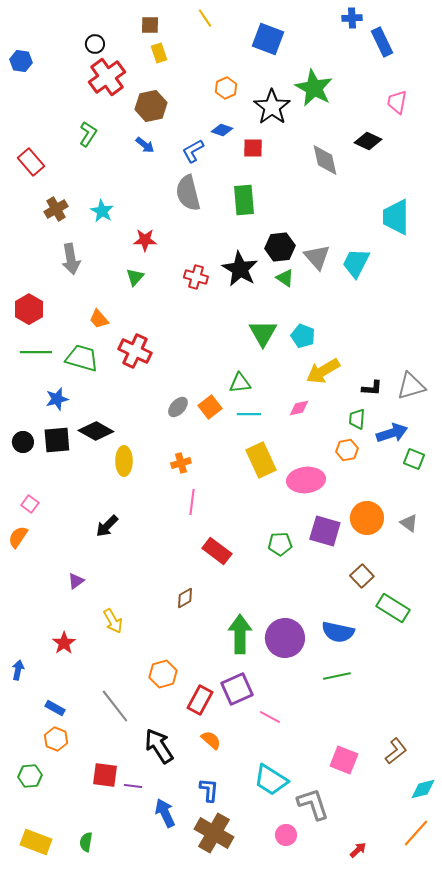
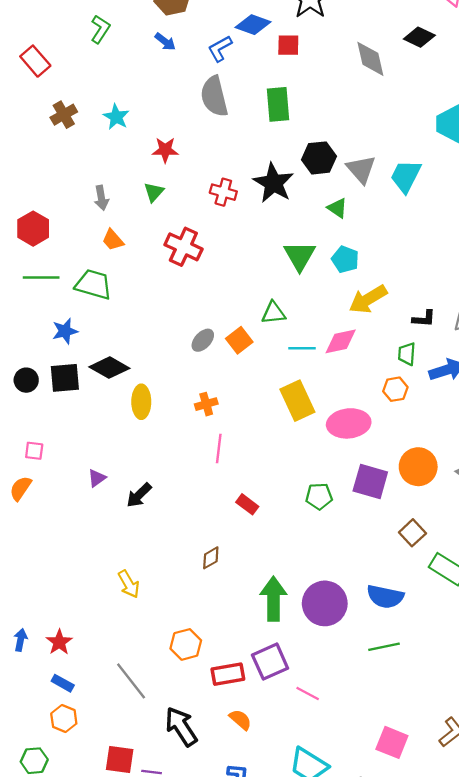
blue diamond: (222, 130) -> (253, 25), size x1.4
gray arrow: (71, 259) -> (101, 198), moved, size x0.7
green triangle: (285, 278) -> (337, 208), moved
red cross: (135, 351) -> (183, 247), moved
pink diamond: (299, 408) -> (341, 341), size x1.4
cyan line: (249, 414) -> (302, 348), moved
pink square: (30, 504) -> (34, 451), turned -30
black arrow: (107, 526) -> (139, 495), moved
red rectangle: (217, 551) -> (247, 504), size x0.7
purple triangle: (76, 581) -> (97, 478), moved
red star: (64, 643) -> (59, 642), moved
red rectangle: (200, 700) -> (228, 674), turned 52

